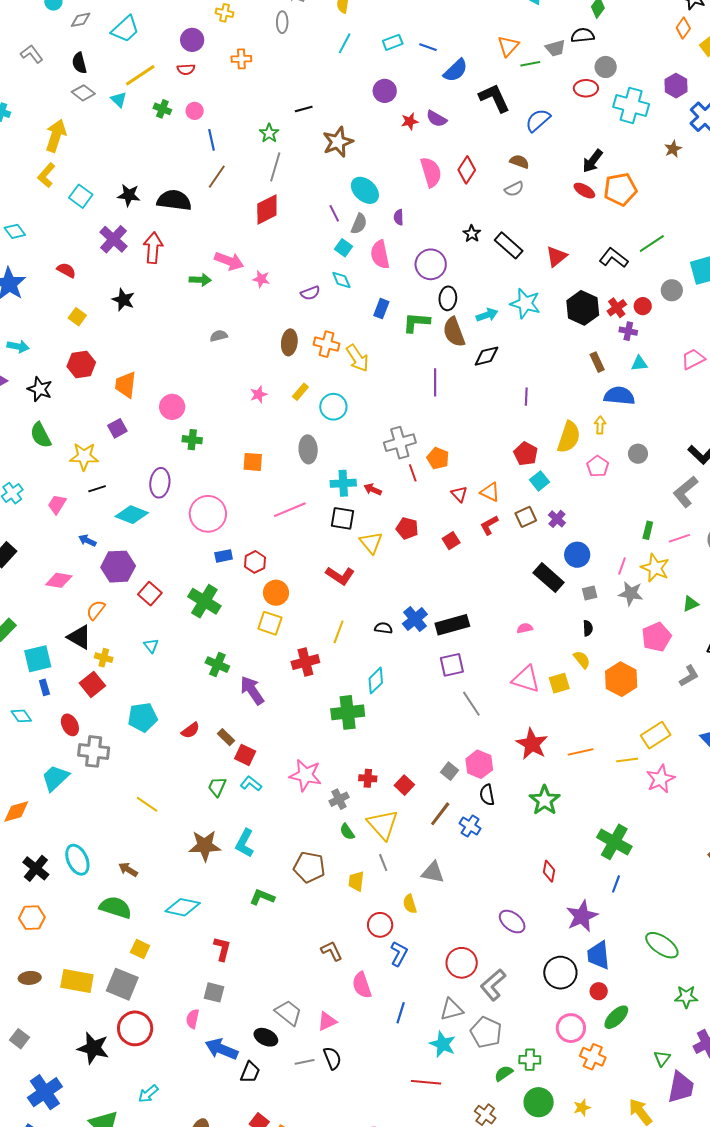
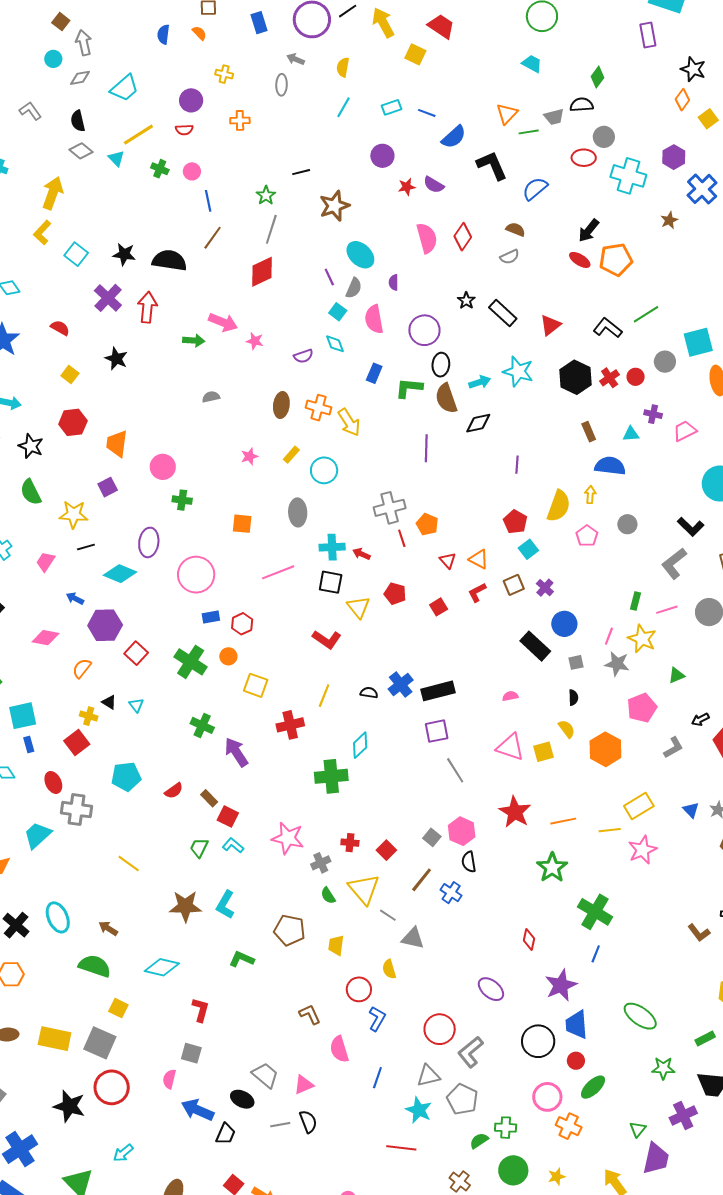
purple cross: (628, 331) -> (653, 414), moved
orange circle: (276, 593) -> (228, 656), moved, size x0.7
black triangle: (79, 637) -> (109, 702), moved, size x0.6
green star: (545, 800) -> (552, 868), moved
gray line: (383, 863) -> (388, 915), moved, turned -36

